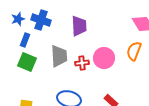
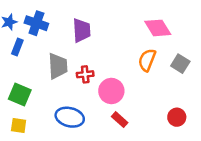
pink circle: (104, 58) -> (111, 91), moved
green square: (27, 62) -> (20, 95), moved

